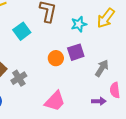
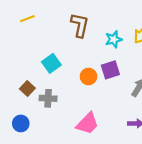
cyan square: (22, 31) -> (51, 63), moved
gray cross: (19, 78) -> (48, 98), turned 35

